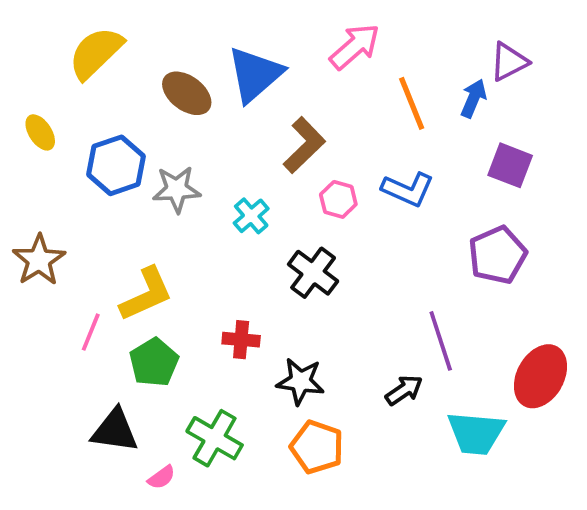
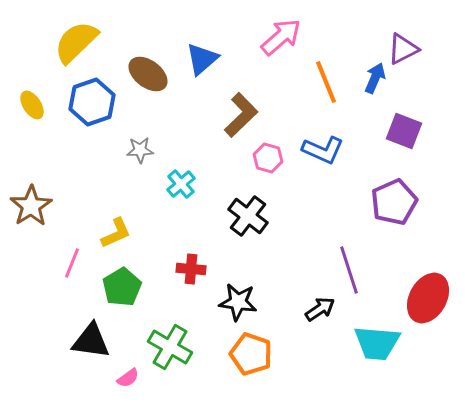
blue triangle: (255, 74) -> (202, 59), size x0.7
blue hexagon: (116, 165) -> (92, 102), moved
gray star: (177, 189) -> (140, 150), size x0.7
cyan cross: (251, 216) -> (181, 184), moved
yellow L-shape: (146, 294) -> (116, 233), size x0.7

